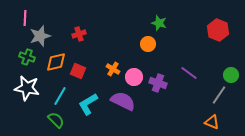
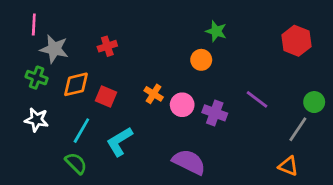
gray star: (40, 36) -> (54, 49), turned 30
white star: (27, 88) -> (37, 120), size x0.7
purple semicircle: (123, 101) -> (189, 162), moved

